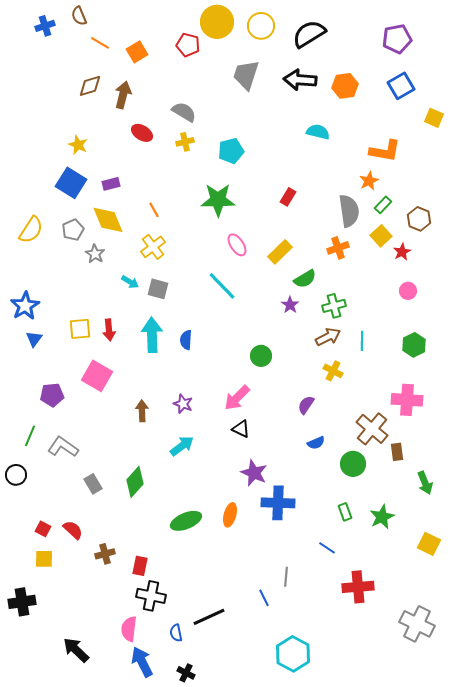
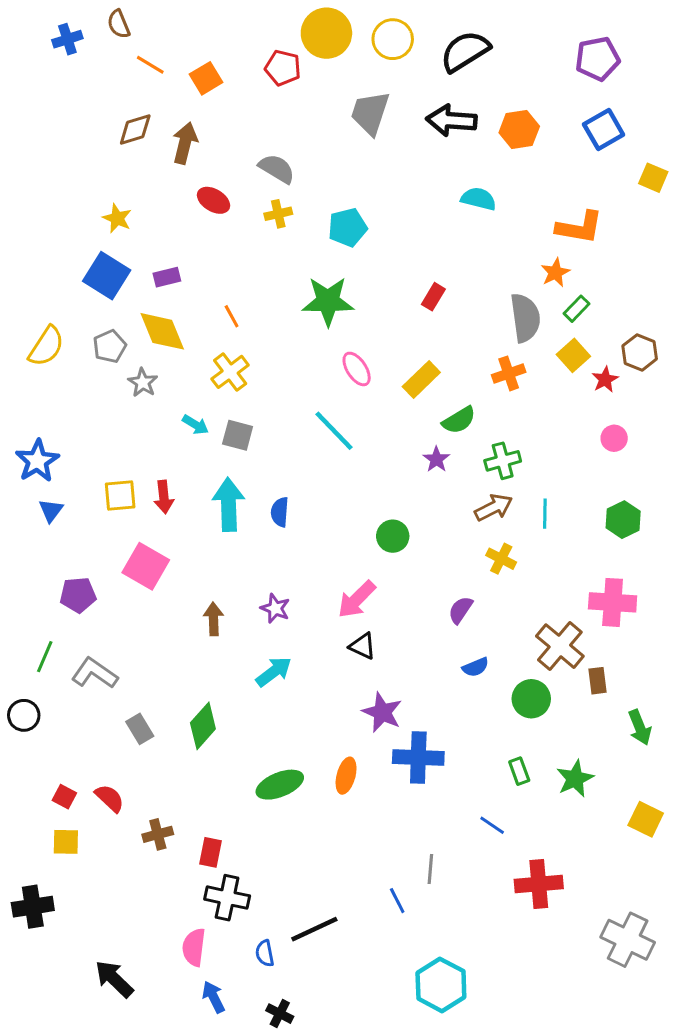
brown hexagon: (419, 219) -> (640, 352), moved
blue arrow: (142, 662) -> (214, 997), size x0.7

